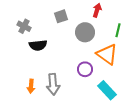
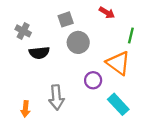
red arrow: (97, 10) -> (107, 13), turned 104
gray circle: (85, 32) -> (78, 42), moved
orange arrow: (31, 86) -> (25, 109), moved

